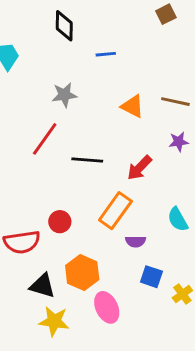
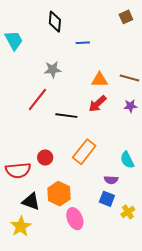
orange triangle: (132, 106) -> (100, 80), turned -30
red arrow: (139, 168) -> (97, 104), moved
purple semicircle: (136, 241) -> (111, 180), moved
yellow star: (54, 321) -> (21, 226), moved, turned 30

